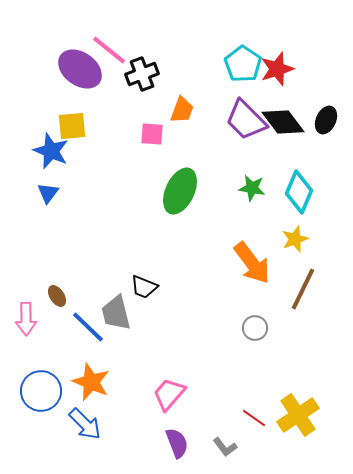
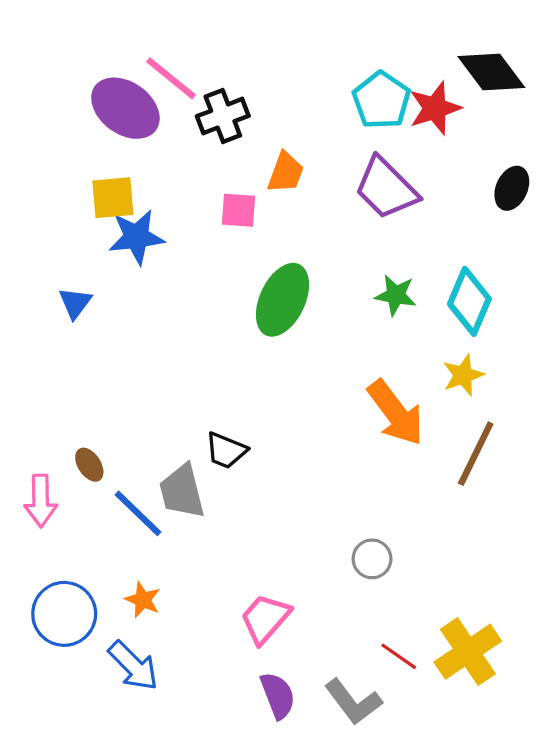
black diamond: (283, 122) -> (491, 72), moved
blue star: (51, 151) -> (136, 237), moved, turned -30
gray circle: (255, 328) -> (372, 559), moved
orange star: (91, 382) -> (143, 600), size x0.6
gray L-shape: (225, 447) -> (353, 702), size x1.5

